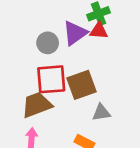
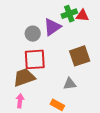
red triangle: (99, 31) -> (82, 16), moved
brown square: (82, 85) -> (80, 56), moved

